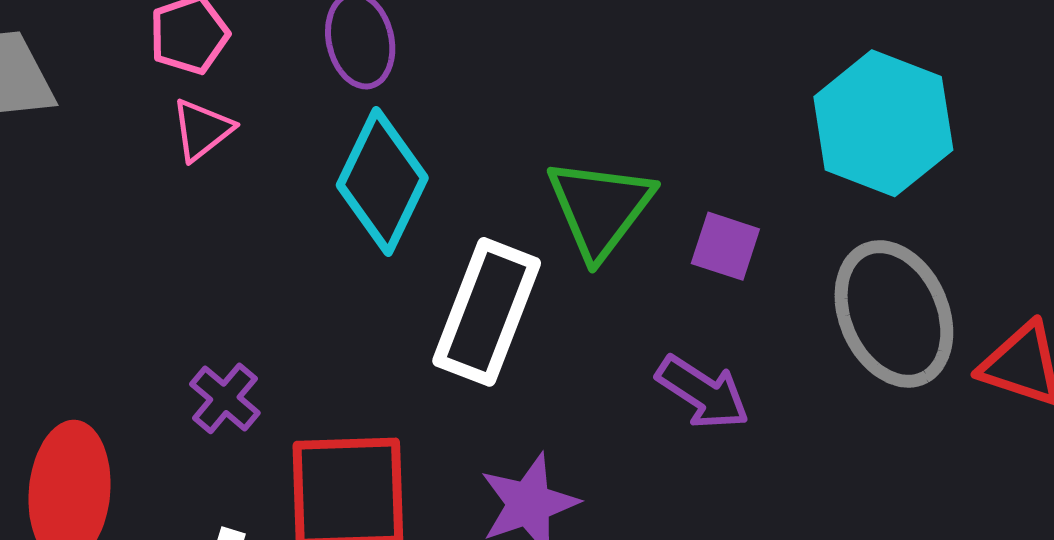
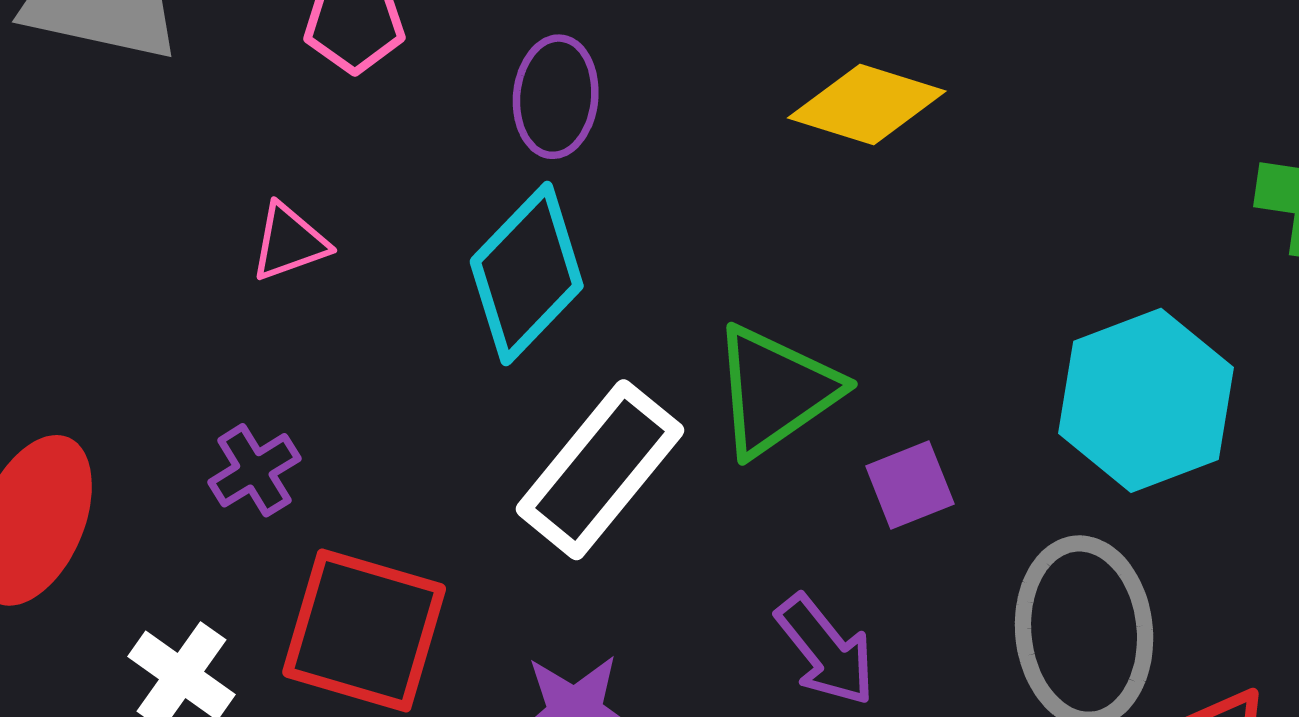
pink triangle: (202, 130) -> (289, 242), moved
purple square: (725, 246) -> (910, 485), turned 32

